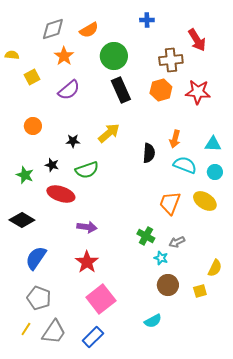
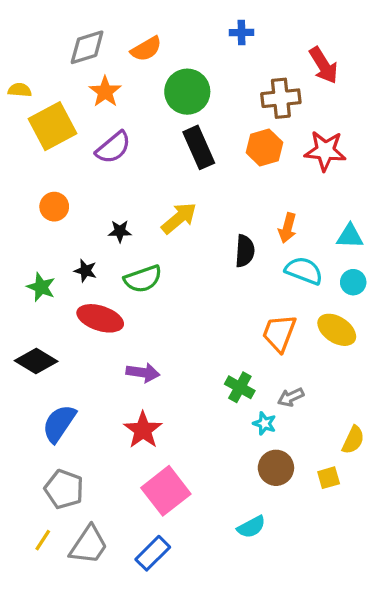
yellow square: (32, 77) -> (53, 126), size x1.8

